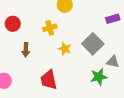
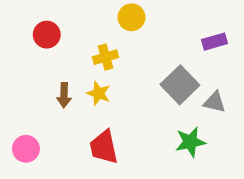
red circle: (13, 24) -> (47, 35), moved
yellow star: (65, 49) -> (99, 93), moved
gray triangle: (113, 62) -> (215, 102), moved

